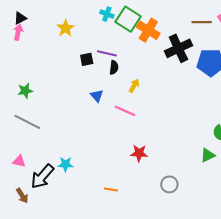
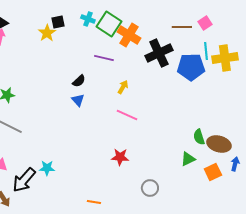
purple line: (107, 53) -> (104, 58), moved
black square: (87, 59) -> (58, 22), moved
black semicircle: (114, 67) -> (79, 81), moved, turned 40
yellow arrow: (134, 86) -> (123, 87), moved
pink line: (125, 111) -> (127, 115), moved
orange line: (111, 189) -> (94, 202), moved

